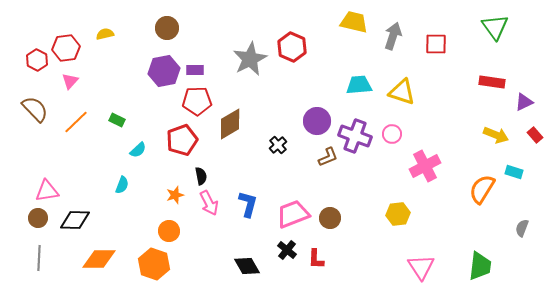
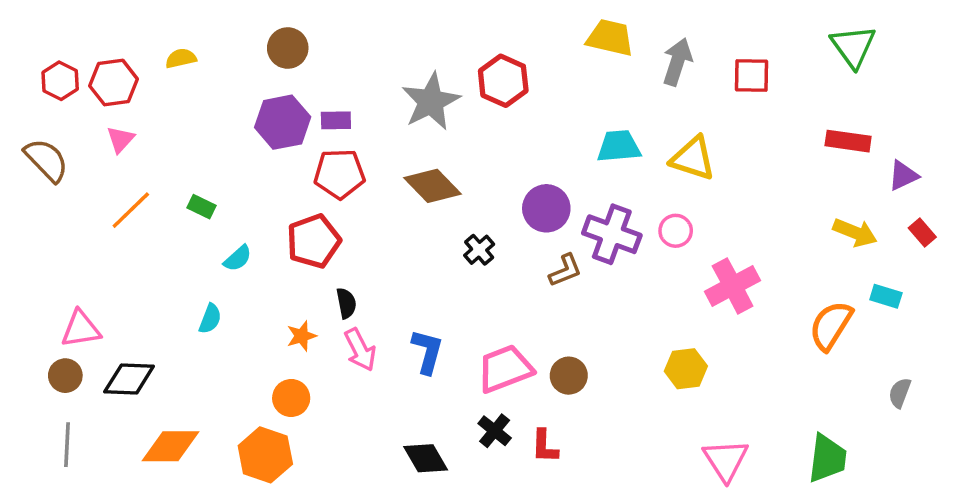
red hexagon: (37, 60) -> (60, 81), moved
brown semicircle: (35, 109) -> (46, 160), moved
brown diamond: (230, 124) -> (433, 186), moved, turned 76

